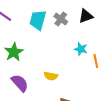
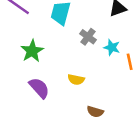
gray cross: (61, 19) -> (88, 37), moved

